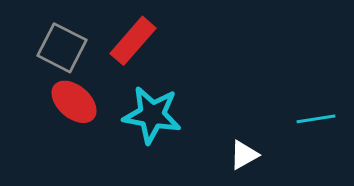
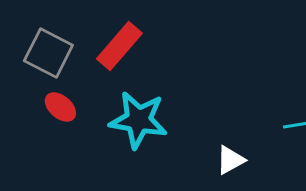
red ellipse: (74, 102) -> (60, 107), size x0.7

